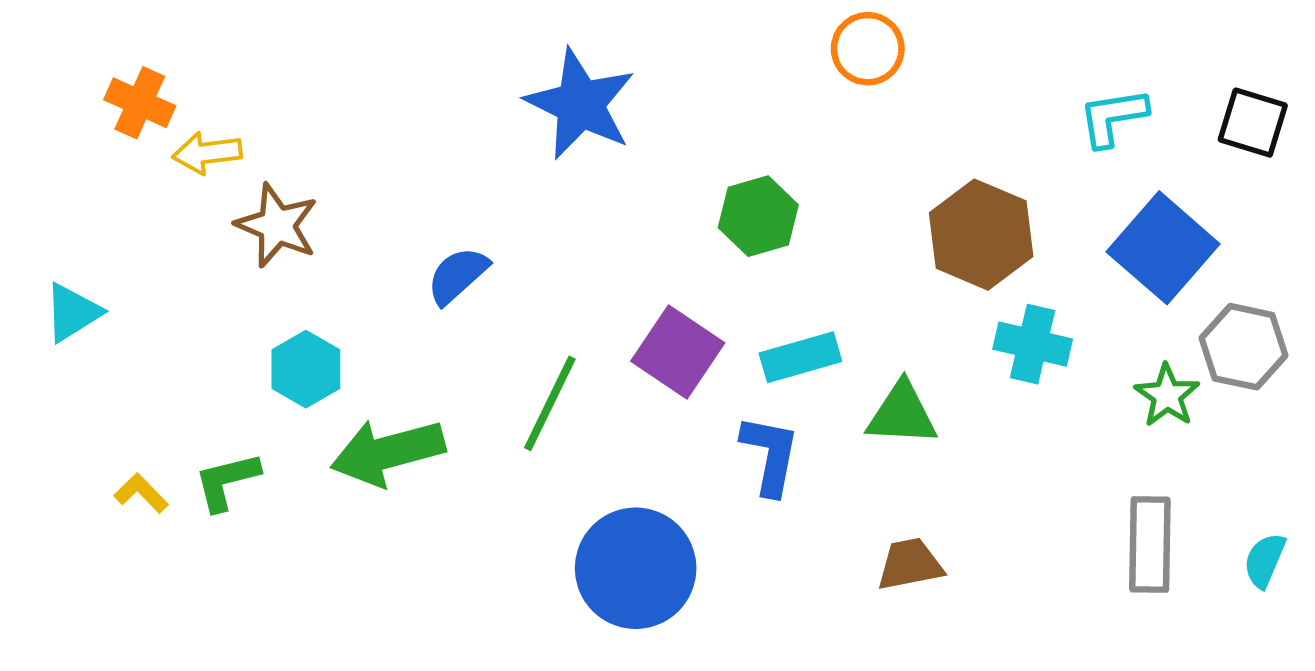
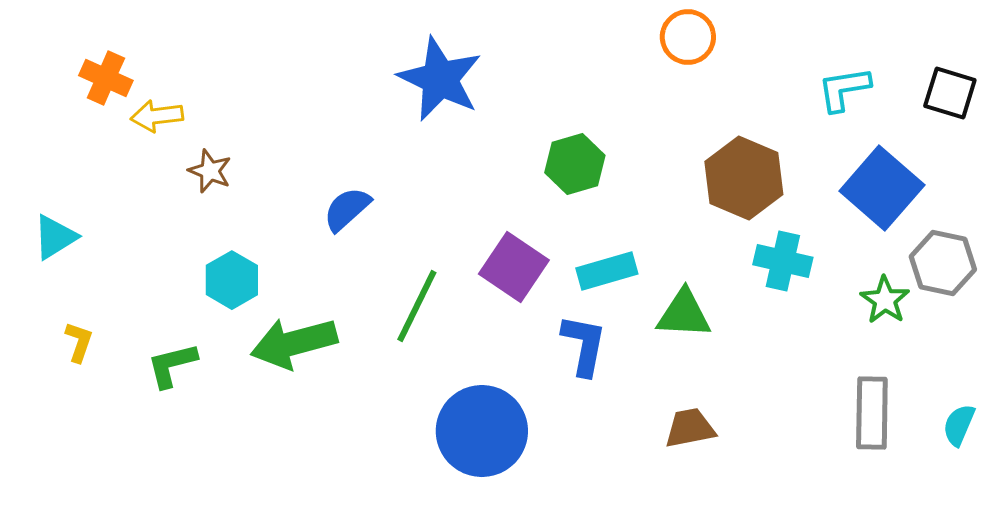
orange circle: (868, 49) -> (688, 37), moved
brown star: (277, 225) -> (210, 171), size x0.7
yellow L-shape: (141, 493) -> (79, 342), moved, turned 63

